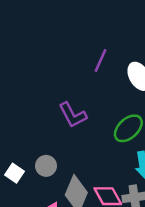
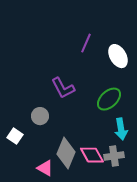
gray circle: (46, 166) -> (40, 116), moved

